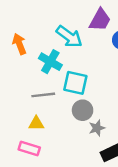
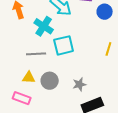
cyan square: (75, 83) -> (64, 45), turned -30
gray circle: (83, 110) -> (50, 81), moved

